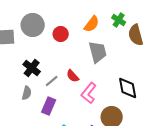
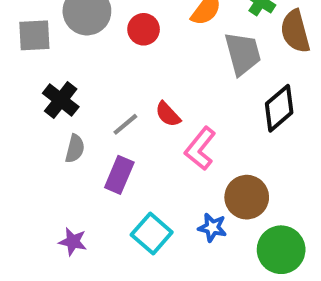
gray trapezoid: (98, 52) -> (243, 54), moved
black cross: (32, 68) -> (61, 100), moved
black diamond: (128, 88) -> (279, 108), moved, turned 60

